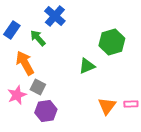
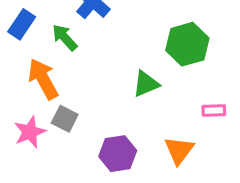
pink rectangle: (131, 104) -> (214, 110), moved
purple hexagon: (46, 111) -> (118, 154), moved

